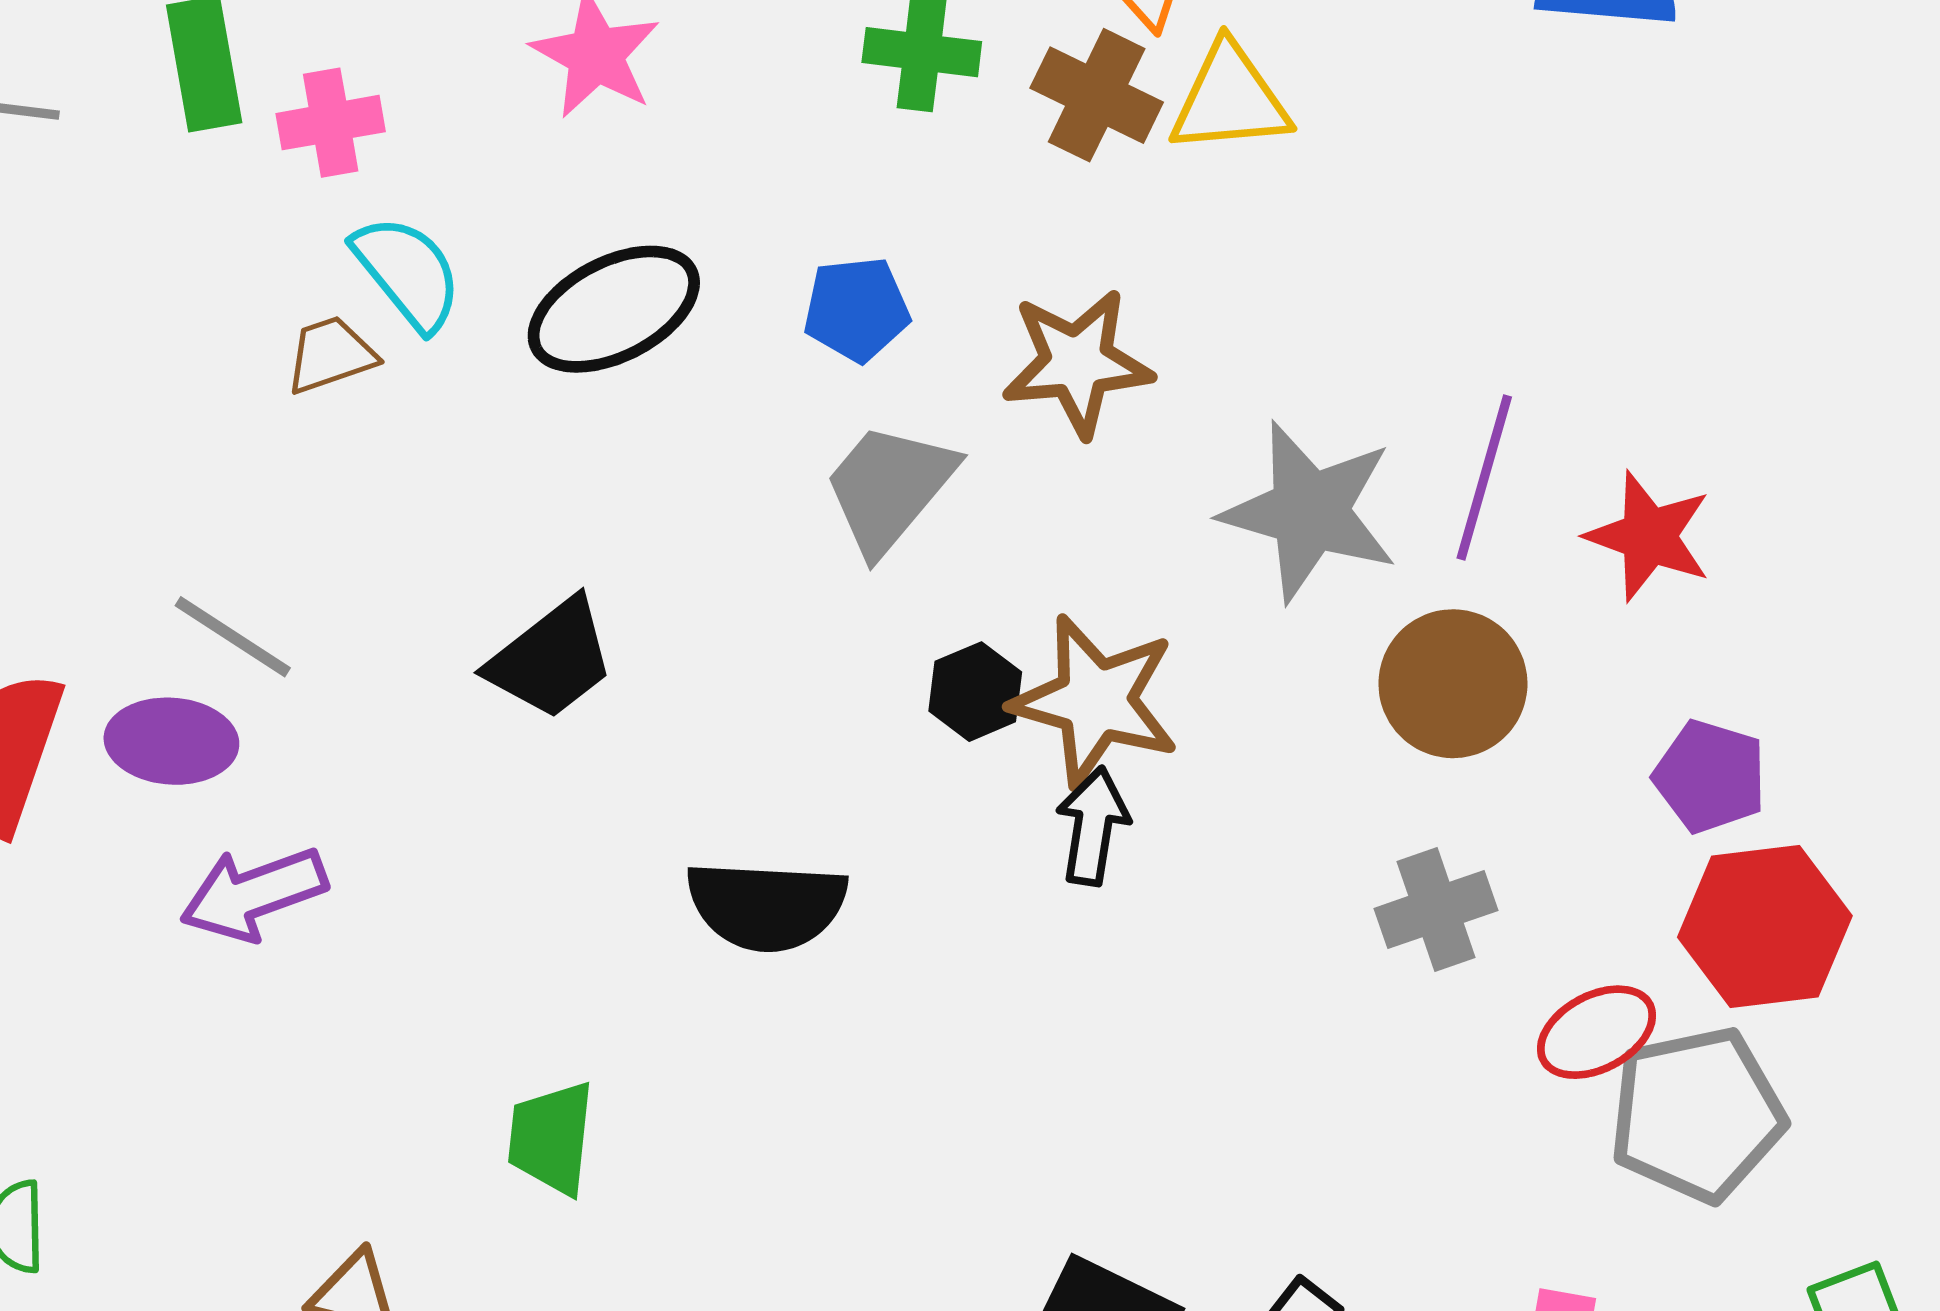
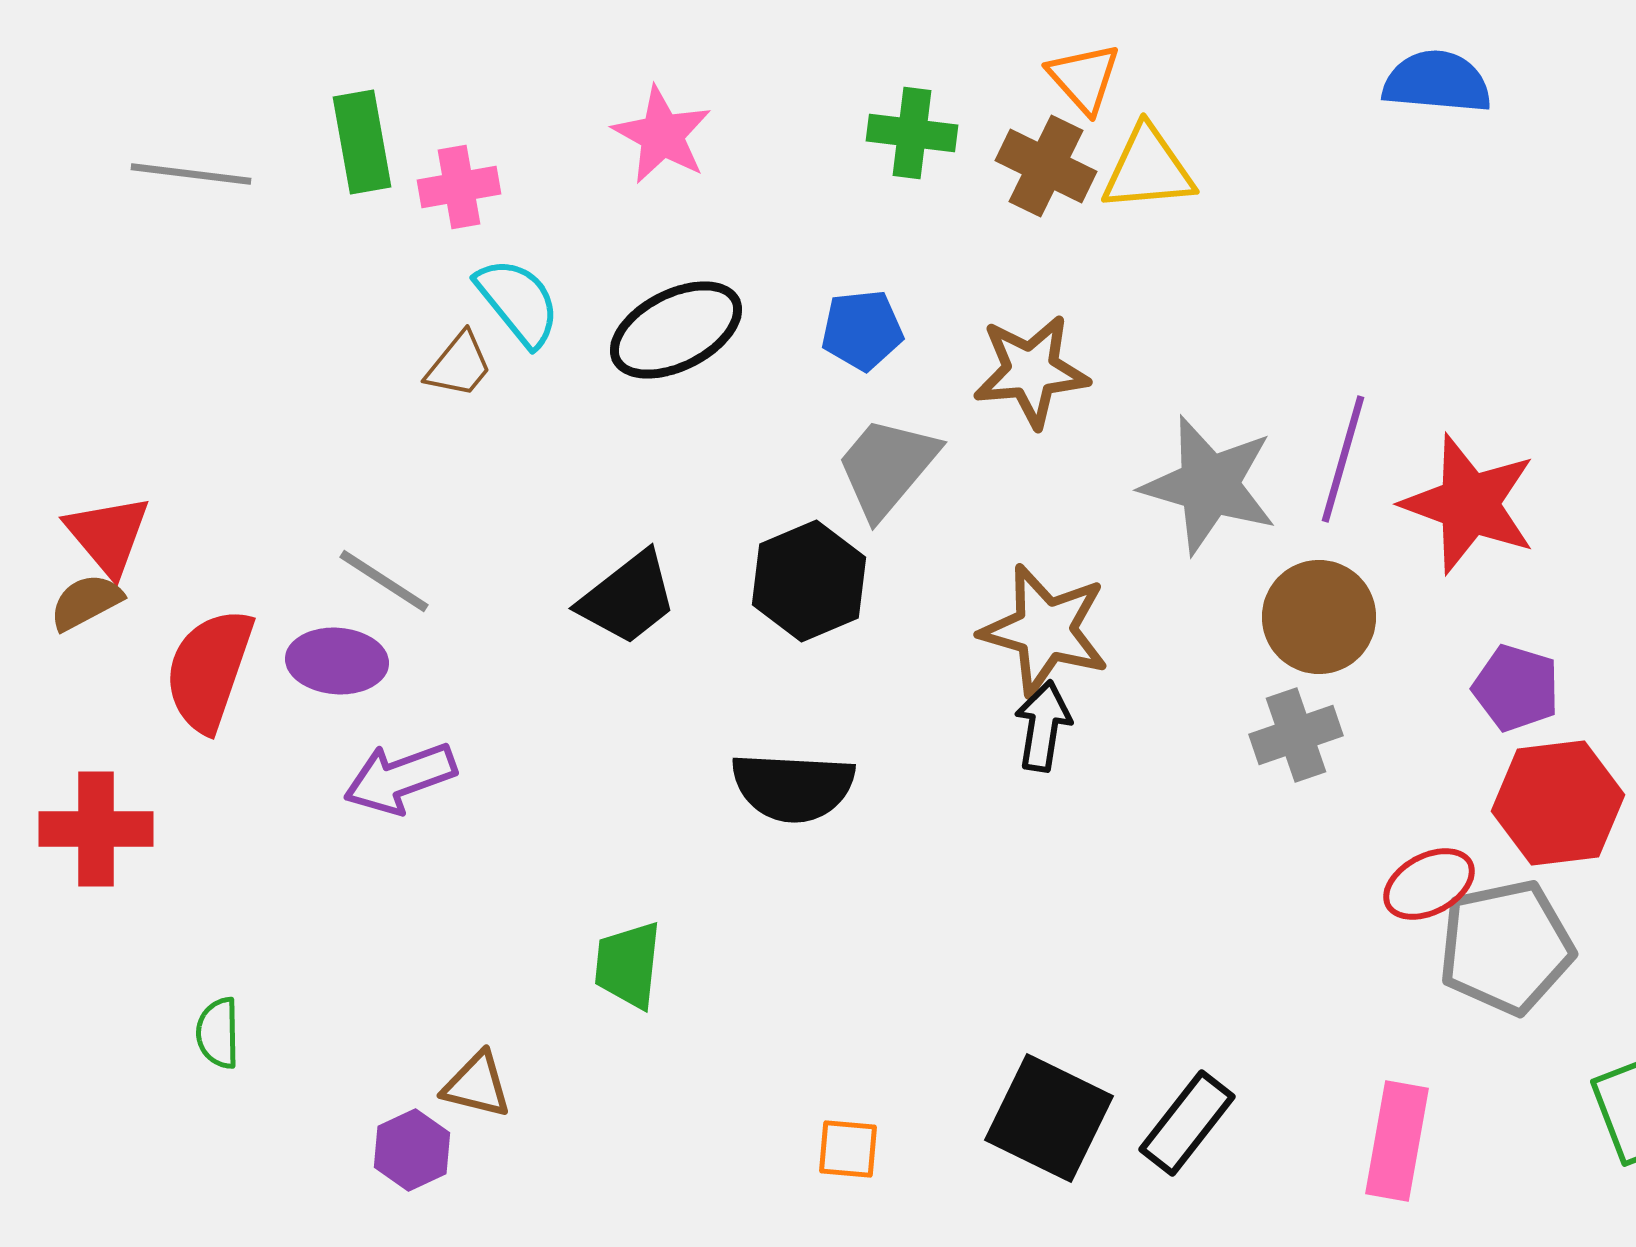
brown trapezoid: (331, 355) -> (459, 365), turned 148
red star: (1649, 536) -> (1469, 504), size x1.4
black hexagon: (975, 692) -> (809, 581), moved, size x1.6
gray cross: (1436, 909) -> (1296, 735), moved

